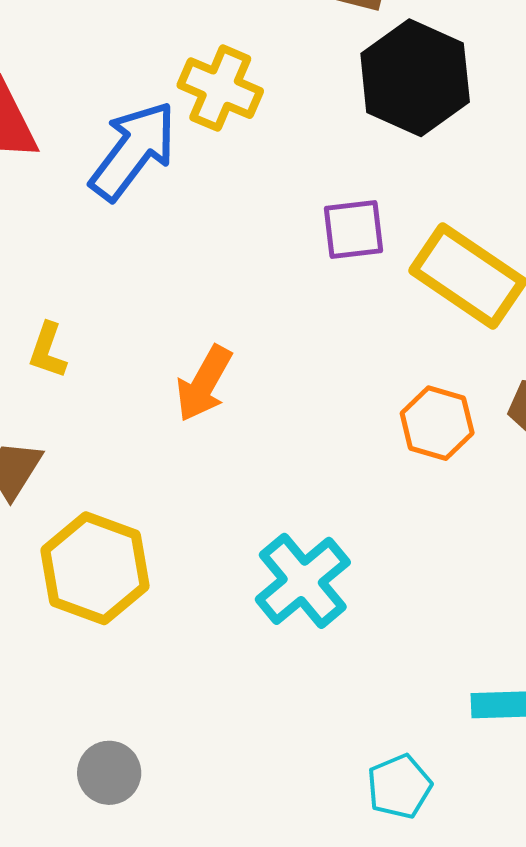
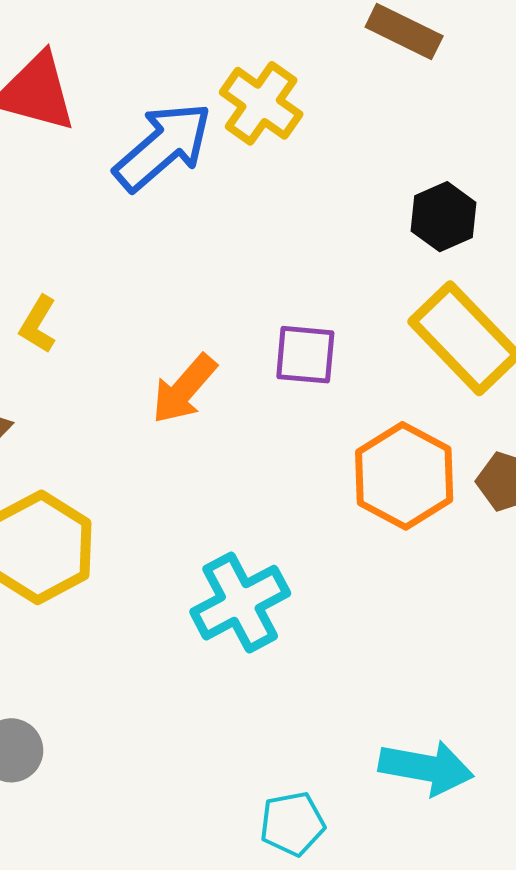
black hexagon: (415, 78) -> (443, 217), moved, size x0.6
purple square: (354, 229) -> (305, 355), moved
orange hexagon: (437, 423) -> (404, 476), size x1.4

